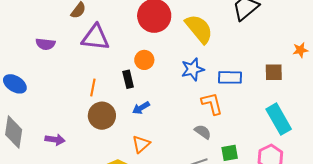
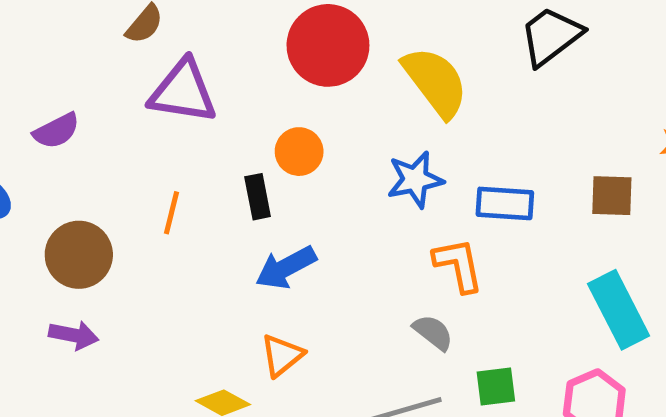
purple semicircle: (45, 44) -> (56, 131), moved, turned -36
blue arrow: (141, 108) -> (286, 268), size x1.4
brown circle: (102, 116) -> (79, 255), moved

